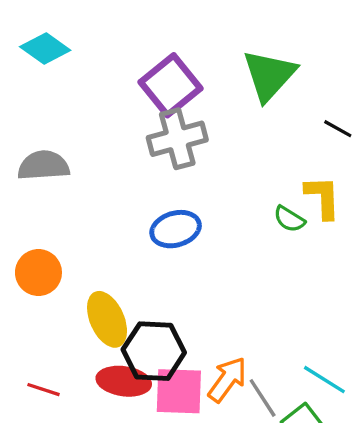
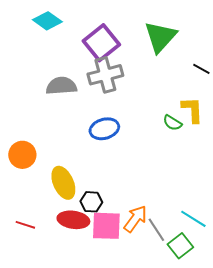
cyan diamond: (45, 48) -> (47, 21), moved
gray semicircle: (43, 166) -> (61, 86), moved
black hexagon: (154, 351) -> (91, 202), size x0.6

